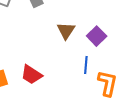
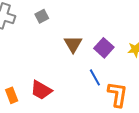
blue line: (86, 65) -> (95, 77), turned -30

